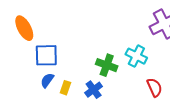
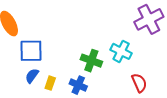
blue cross: (94, 90) -> (78, 85), turned -30

